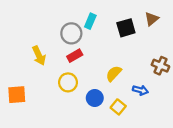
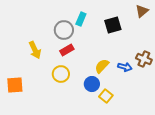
brown triangle: (152, 19) -> (142, 11), moved
blue arrow: (140, 90) -> (125, 67), moved
blue circle: (95, 98) -> (92, 84), moved

